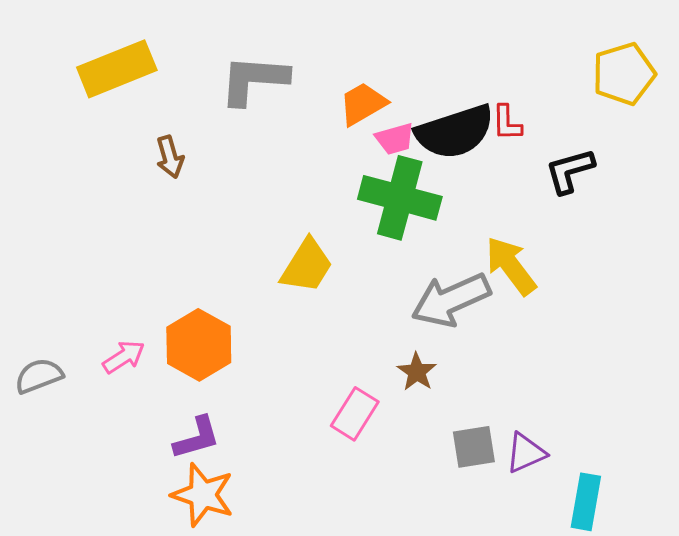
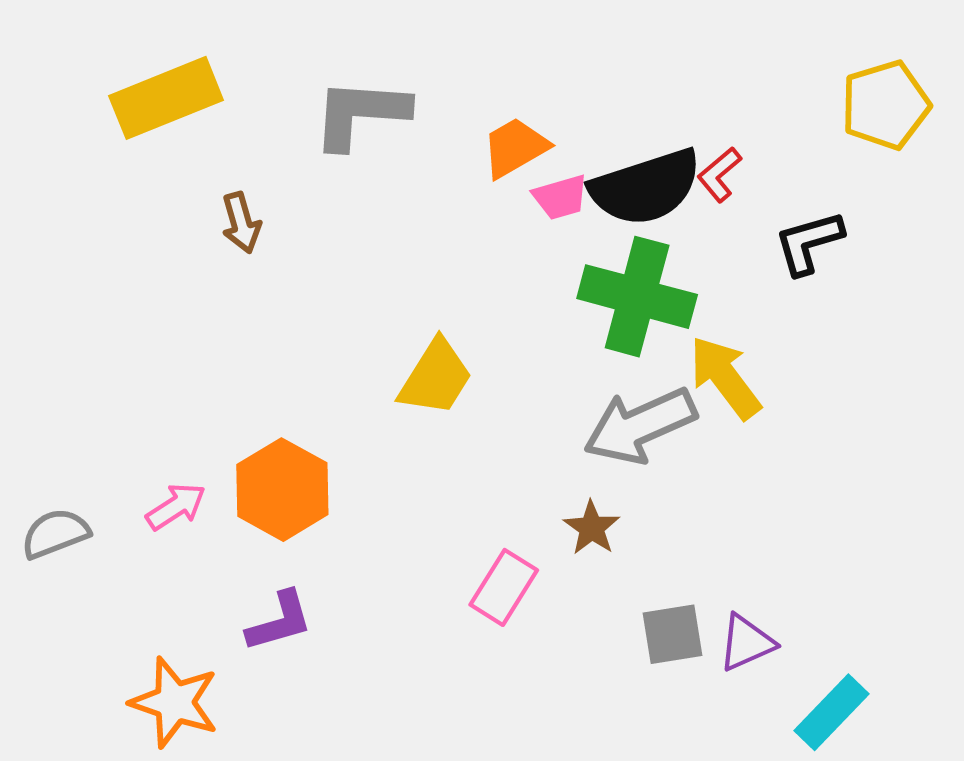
red L-shape: (507, 123) -> (719, 175), turned 51
green cross: (400, 198) -> (637, 297), moved
orange star: (203, 495) -> (175, 702), moved
cyan rectangle: (586, 502) -> (831, 712), turned 34

